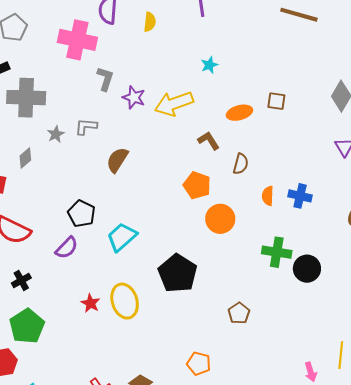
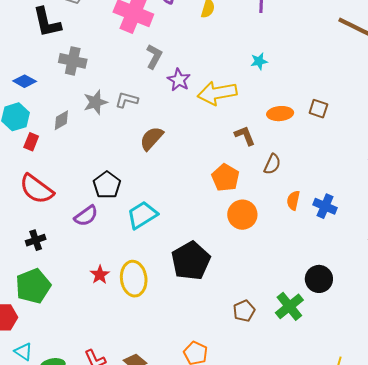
gray cross: (26, 98) -> (73, 61), size x0.7
gray star: (56, 134) -> (95, 102), size x1.4
green cross: (277, 252) -> (289, 306), moved, turned 32

